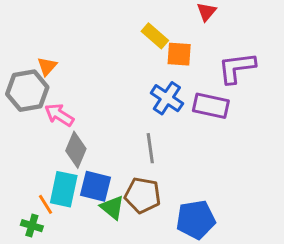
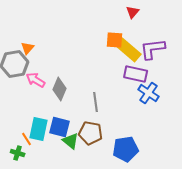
yellow rectangle: (155, 36) -> (129, 50), moved, size x1.4
blue cross: (167, 98) -> (149, 93), moved
gray diamond: (76, 150) -> (60, 89), moved

